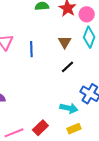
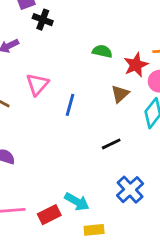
brown triangle: (65, 42) -> (120, 94), moved
cyan arrow: (69, 108) -> (77, 202), moved

